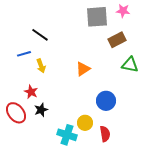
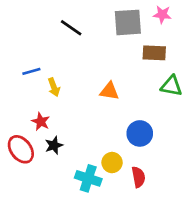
black line: (40, 35) -> (71, 28), moved
brown rectangle: (117, 40) -> (154, 53), turned 30
orange triangle: (83, 69) -> (109, 91), turned 42

